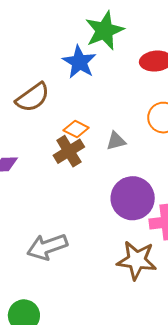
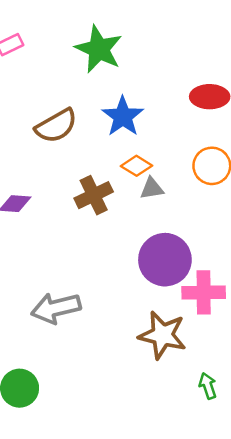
green star: (104, 30) -> (99, 49), moved, turned -30
blue star: (79, 62) -> (123, 116), moved
orange diamond: (76, 129) -> (136, 166), moved

